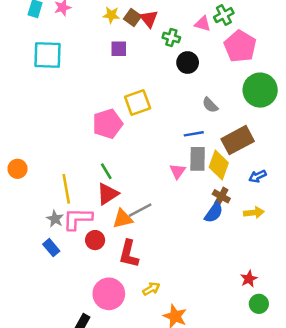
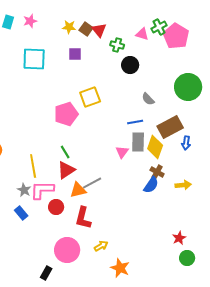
pink pentagon: (240, 46) -> (176, 36), moved
cyan square: (48, 55) -> (34, 59), moved
blue arrow: (258, 176) -> (186, 143), moved, turned -56

